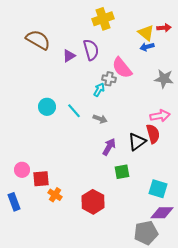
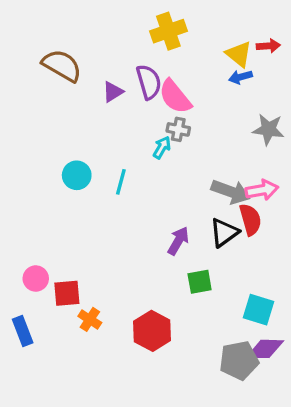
pink semicircle: (122, 68) -> (175, 97), moved
cyan line: (74, 111) -> (121, 182), turned 56
gray arrow: (100, 119) -> (231, 192), moved, size x1.6
gray pentagon: (146, 233) -> (239, 360), moved

